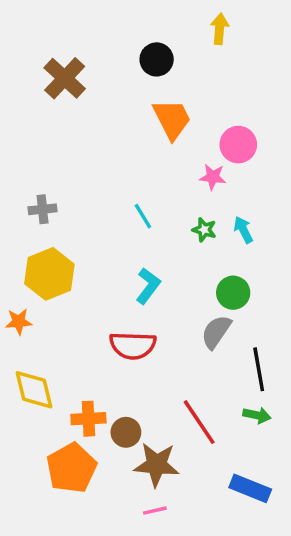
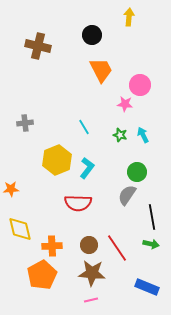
brown cross: (65, 78) -> (38, 46), turned -30
yellow hexagon: (49, 274) -> (57, 160), moved
brown circle: (126, 432) -> (89, 245), moved

